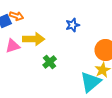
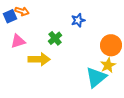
yellow arrow: (34, 39) -> (39, 59), moved
green cross: (50, 62) -> (55, 38), moved

